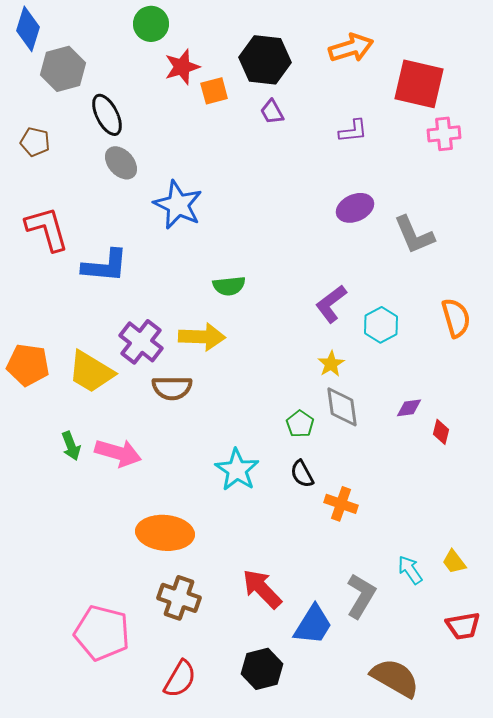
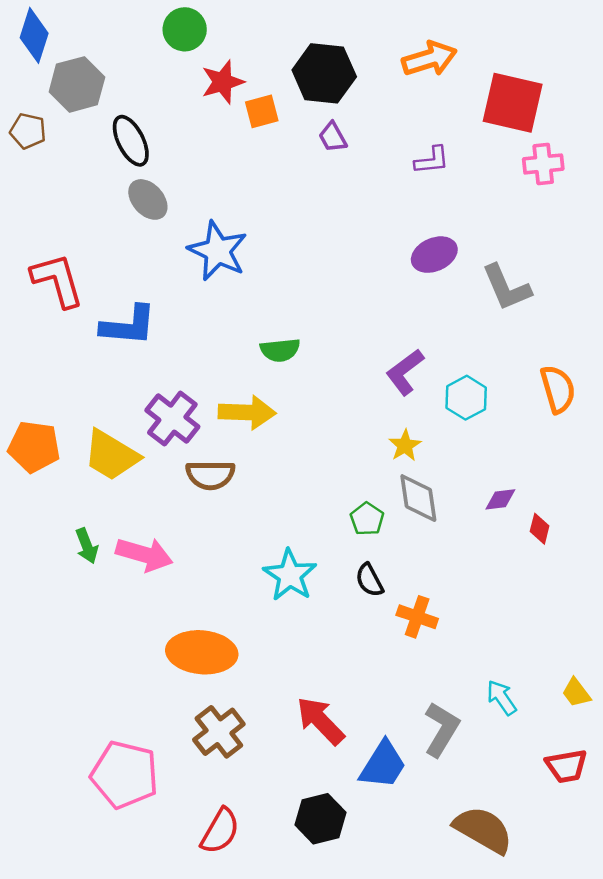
brown pentagon: (35, 142) -> (28, 131), moved
yellow trapezoid: (454, 562) -> (576, 693), moved
brown cross: (179, 598) -> (219, 732), turned 33

